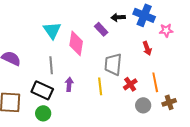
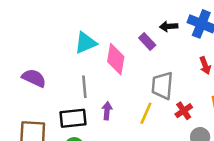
cyan triangle: (52, 30) -> (86, 43), turned 42
yellow line: (100, 86) -> (146, 113), turned 30
black rectangle: (42, 90) -> (73, 118), turned -30

